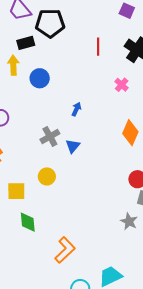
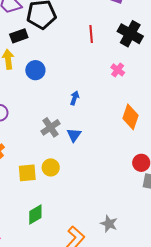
yellow square: (16, 191) -> (27, 173), moved
gray star: (129, 221) -> (109, 224), moved
green diamond: (28, 222) -> (35, 215), turned 70

